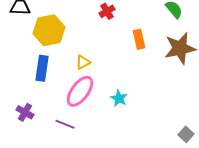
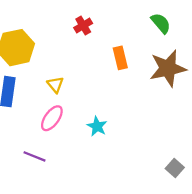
yellow triangle: (83, 62) -> (55, 85), turned -42
pink ellipse: (80, 91) -> (52, 118), size x0.7

